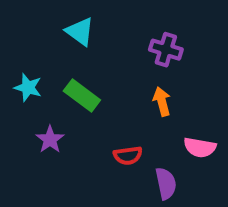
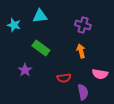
cyan triangle: (80, 32) -> (40, 16), turned -42
cyan star: (28, 88) -> (14, 25), moved

